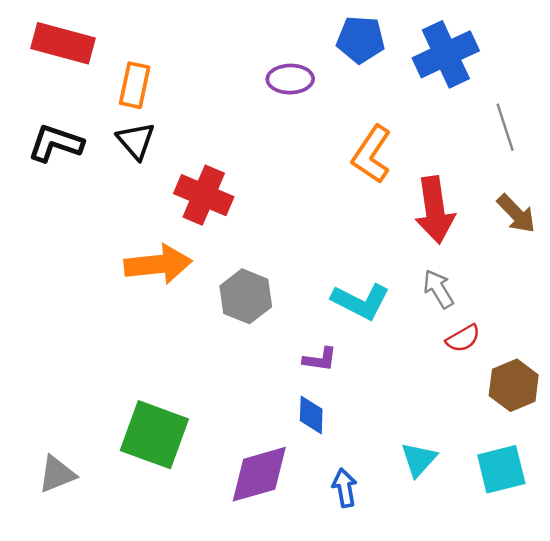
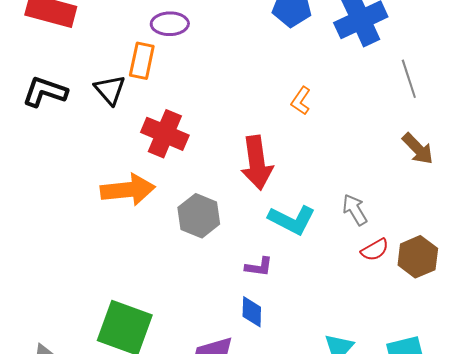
purple ellipse: (290, 79) -> (170, 24), moved
orange rectangle: (135, 85) -> (142, 61), moved
orange L-shape: (372, 154) -> (301, 101), size x0.6
red arrow: (435, 210) -> (257, 163), moved
brown hexagon: (514, 385) -> (418, 257), moved

